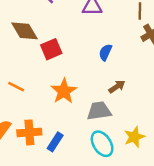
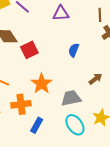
brown arrow: (117, 87) -> (95, 79), moved
orange cross: (29, 132) -> (21, 104), moved

